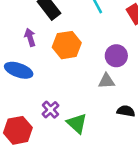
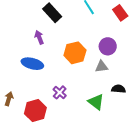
orange hexagon: (67, 45) -> (75, 53), moved
green triangle: (77, 123) -> (96, 102), moved

